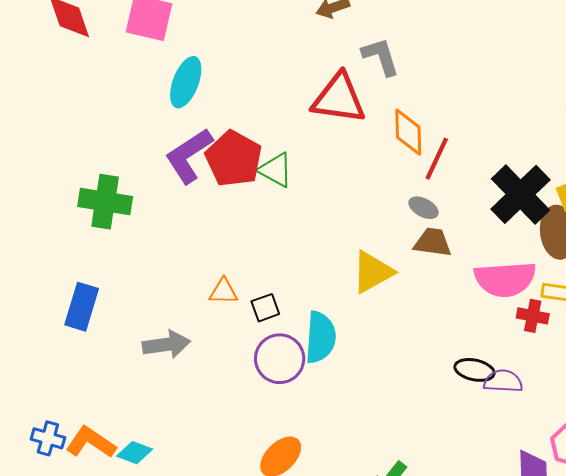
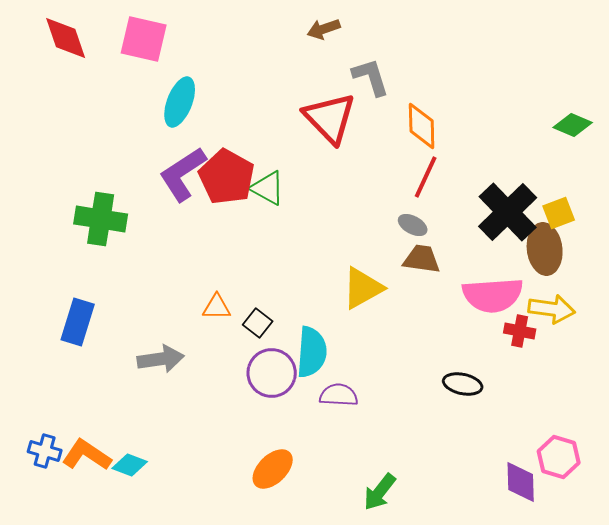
red triangle: (339, 98) -> (330, 118), turned 38
orange diamond: (408, 132) -> (422, 126), moved
black square: (265, 308) -> (258, 323), turned -32
purple semicircle: (503, 381) -> (339, 395), moved

